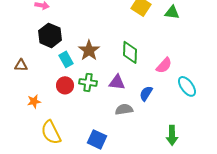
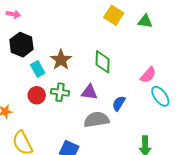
pink semicircle: (164, 65) -> (148, 75), moved
gray semicircle: (124, 109) -> (96, 120), size x1.4

